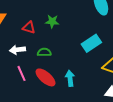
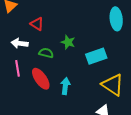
green star: (52, 22) -> (68, 42), moved

